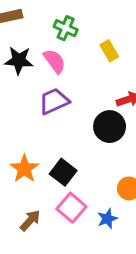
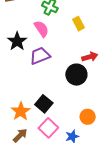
black star: (19, 60) -> (17, 41), moved, turned 30
orange star: (24, 169) -> (21, 111), moved

